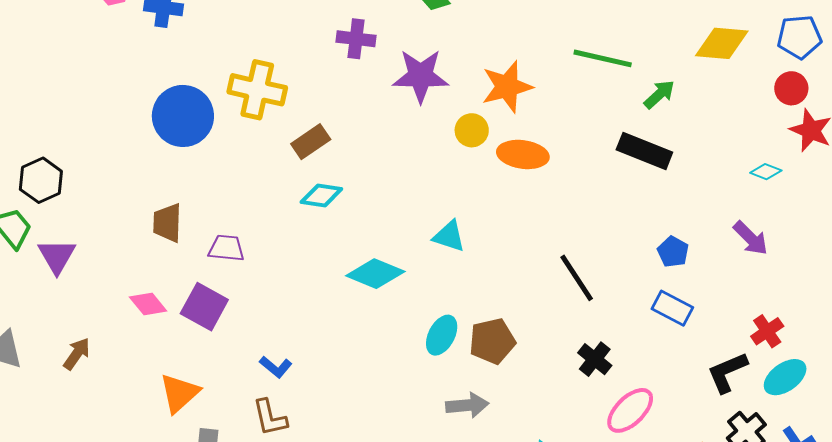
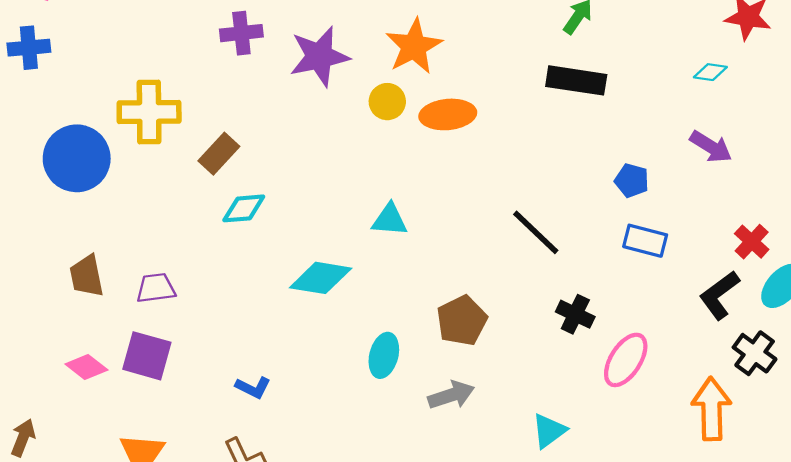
cyan ellipse: (442, 335) -> (384, 355), moved
blue L-shape: (276, 367) -> (253, 387), moved

